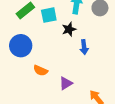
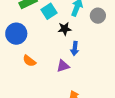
cyan square: (49, 15) -> (49, 11), turned -35
purple triangle: (66, 83) -> (63, 66), moved

